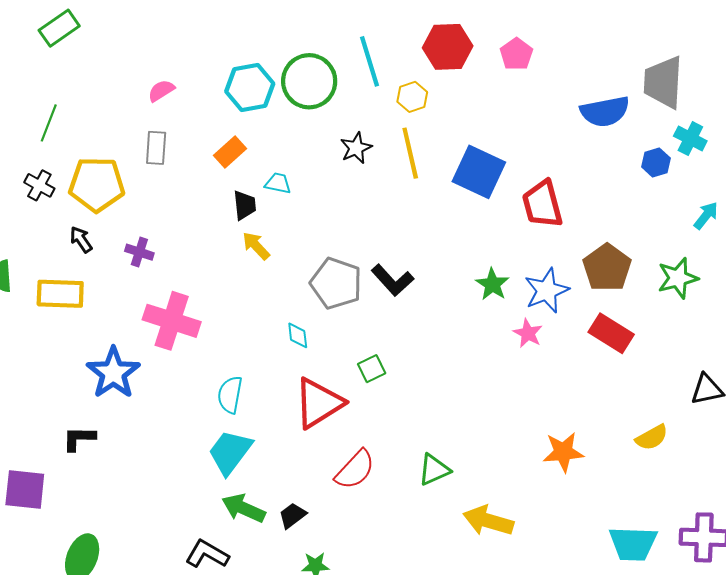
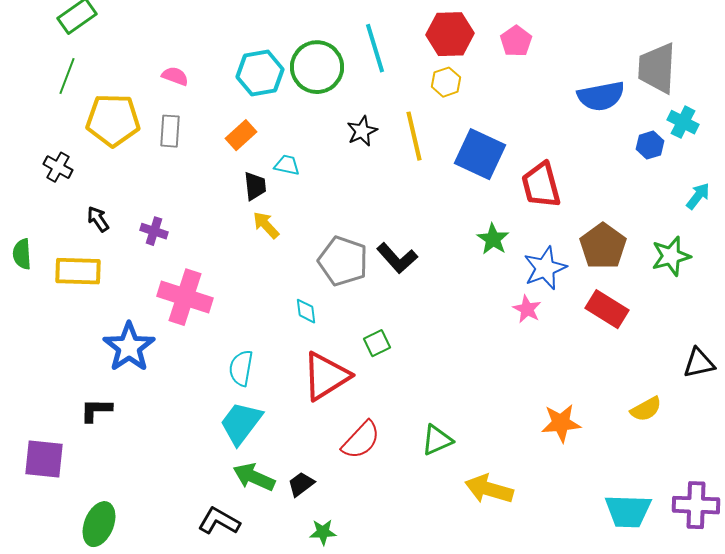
pink semicircle: (161, 91) -> (175, 76), turned 52
yellow hexagon: (412, 97) -> (446, 82), moved
green line: (49, 123) -> (67, 76), moved
yellow pentagon: (97, 184) -> (113, 120), moved
green star: (492, 284) -> (493, 239), moved

